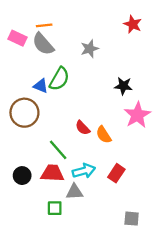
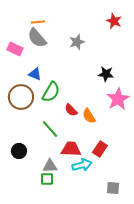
pink rectangle: (17, 38) -> (15, 49), moved
green semicircle: (59, 79) -> (51, 92), moved
cyan arrow: (84, 171) -> (82, 165), moved
red trapezoid: (52, 173) -> (71, 149), moved
gray triangle: (74, 192) -> (50, 166), moved

